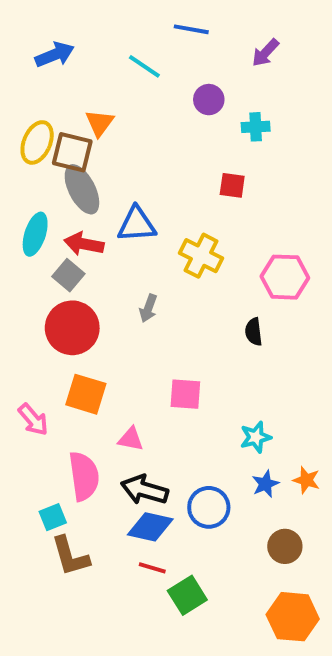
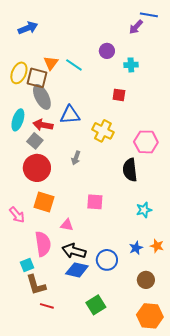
blue line: (191, 29) -> (149, 15), moved
cyan line: (144, 66) -> (74, 65), moved
black semicircle: (254, 332) -> (130, 170), size x1.6
cyan star: (256, 437) -> (144, 210), moved
red line: (152, 568) -> (47, 306), moved

